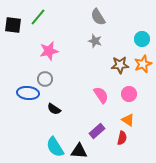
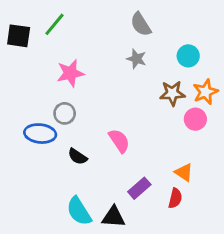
cyan circle: (142, 39) -> (188, 56), moved
pink circle: (129, 94) -> (195, 119), moved
pink semicircle: (101, 95) -> (119, 141), moved

